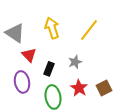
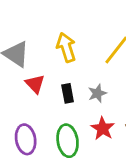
black rectangle: (49, 69) -> (68, 93), moved, turned -32
purple ellipse: (22, 82) -> (26, 139), moved

